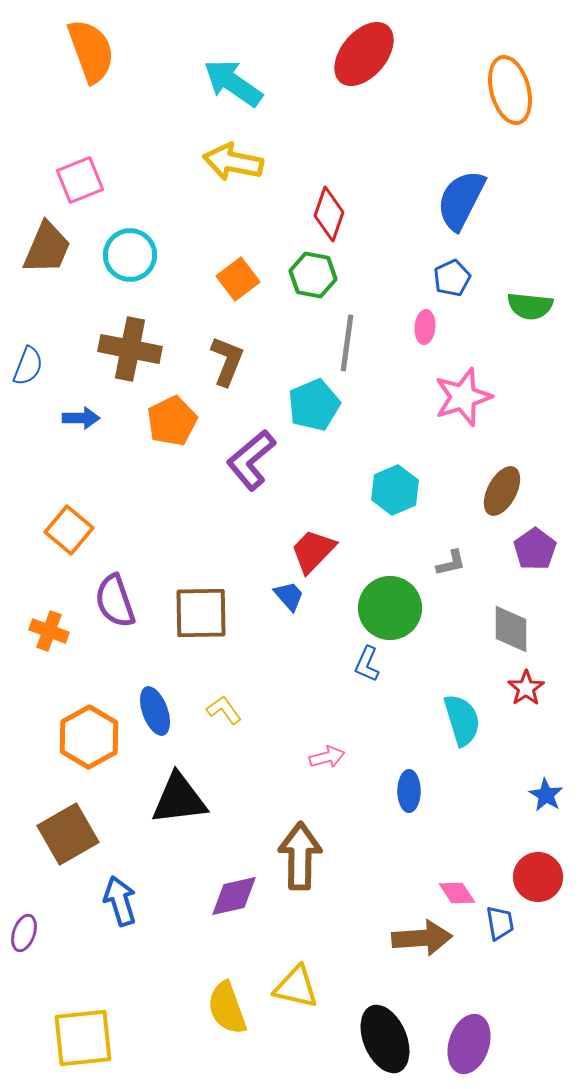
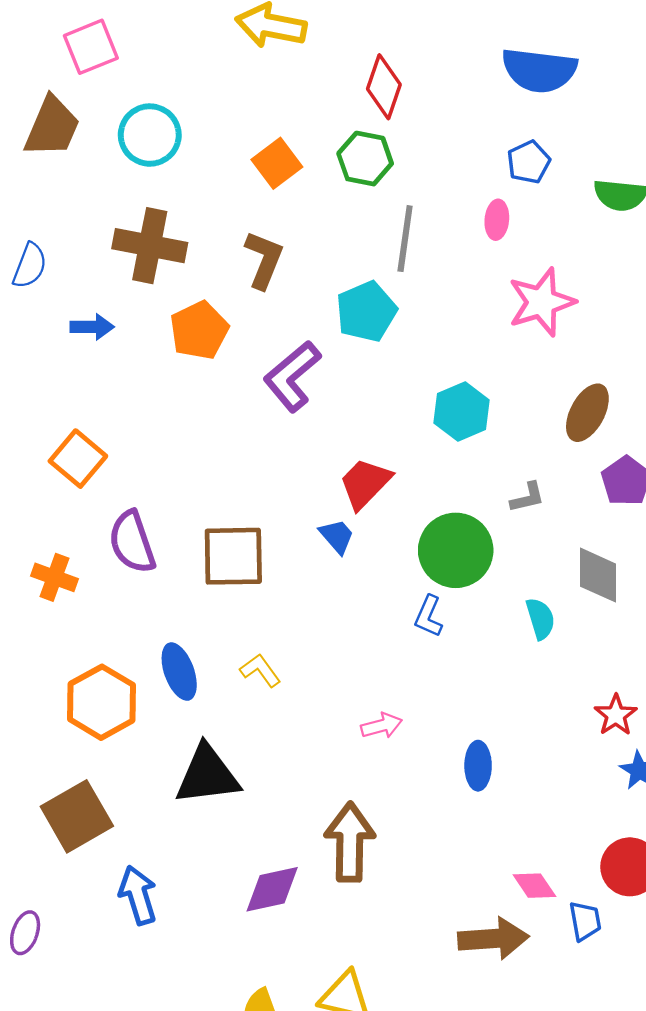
blue semicircle: (461, 200) -> (539, 70), turned -110
red star: (526, 688) -> (616, 715), moved
cyan semicircle: (462, 720) -> (540, 619), moved, size x0.7

